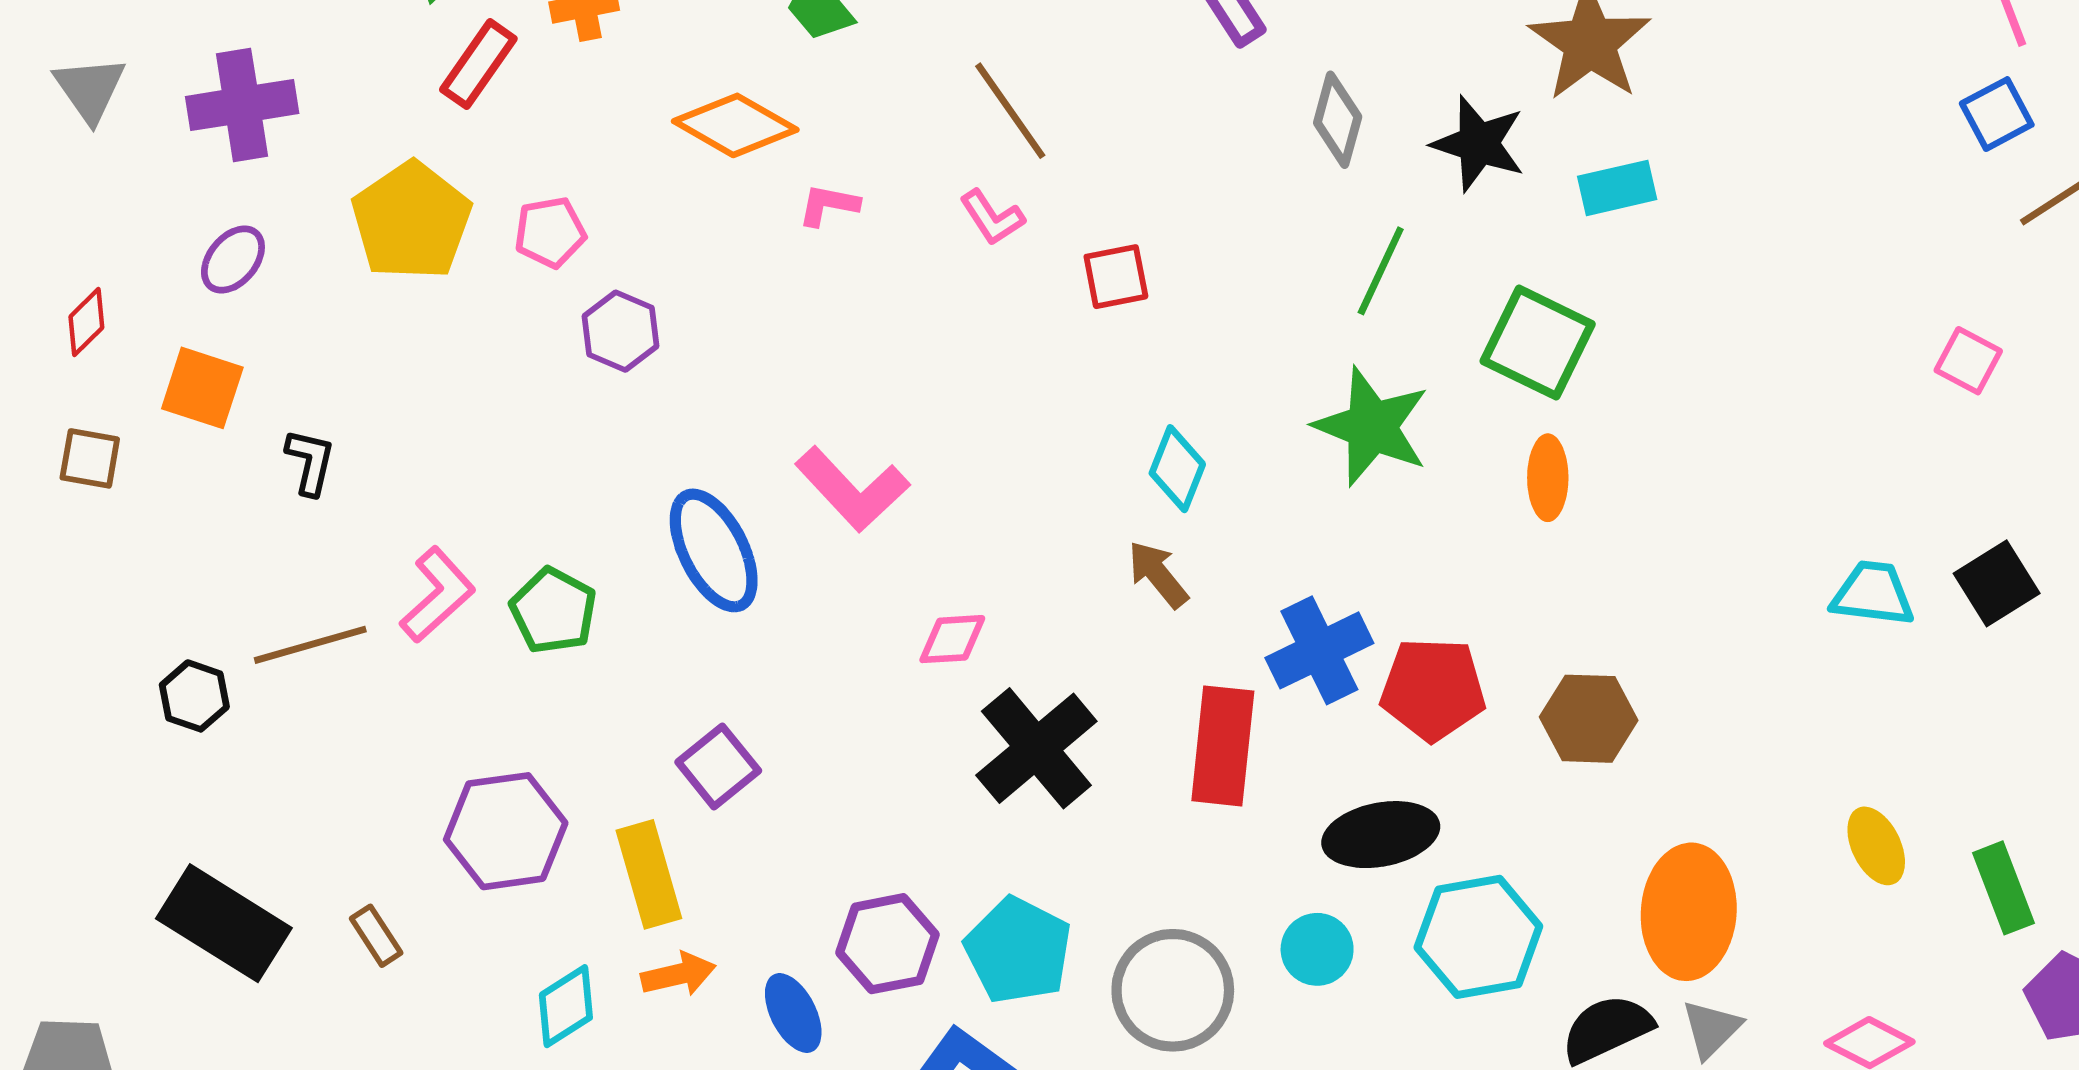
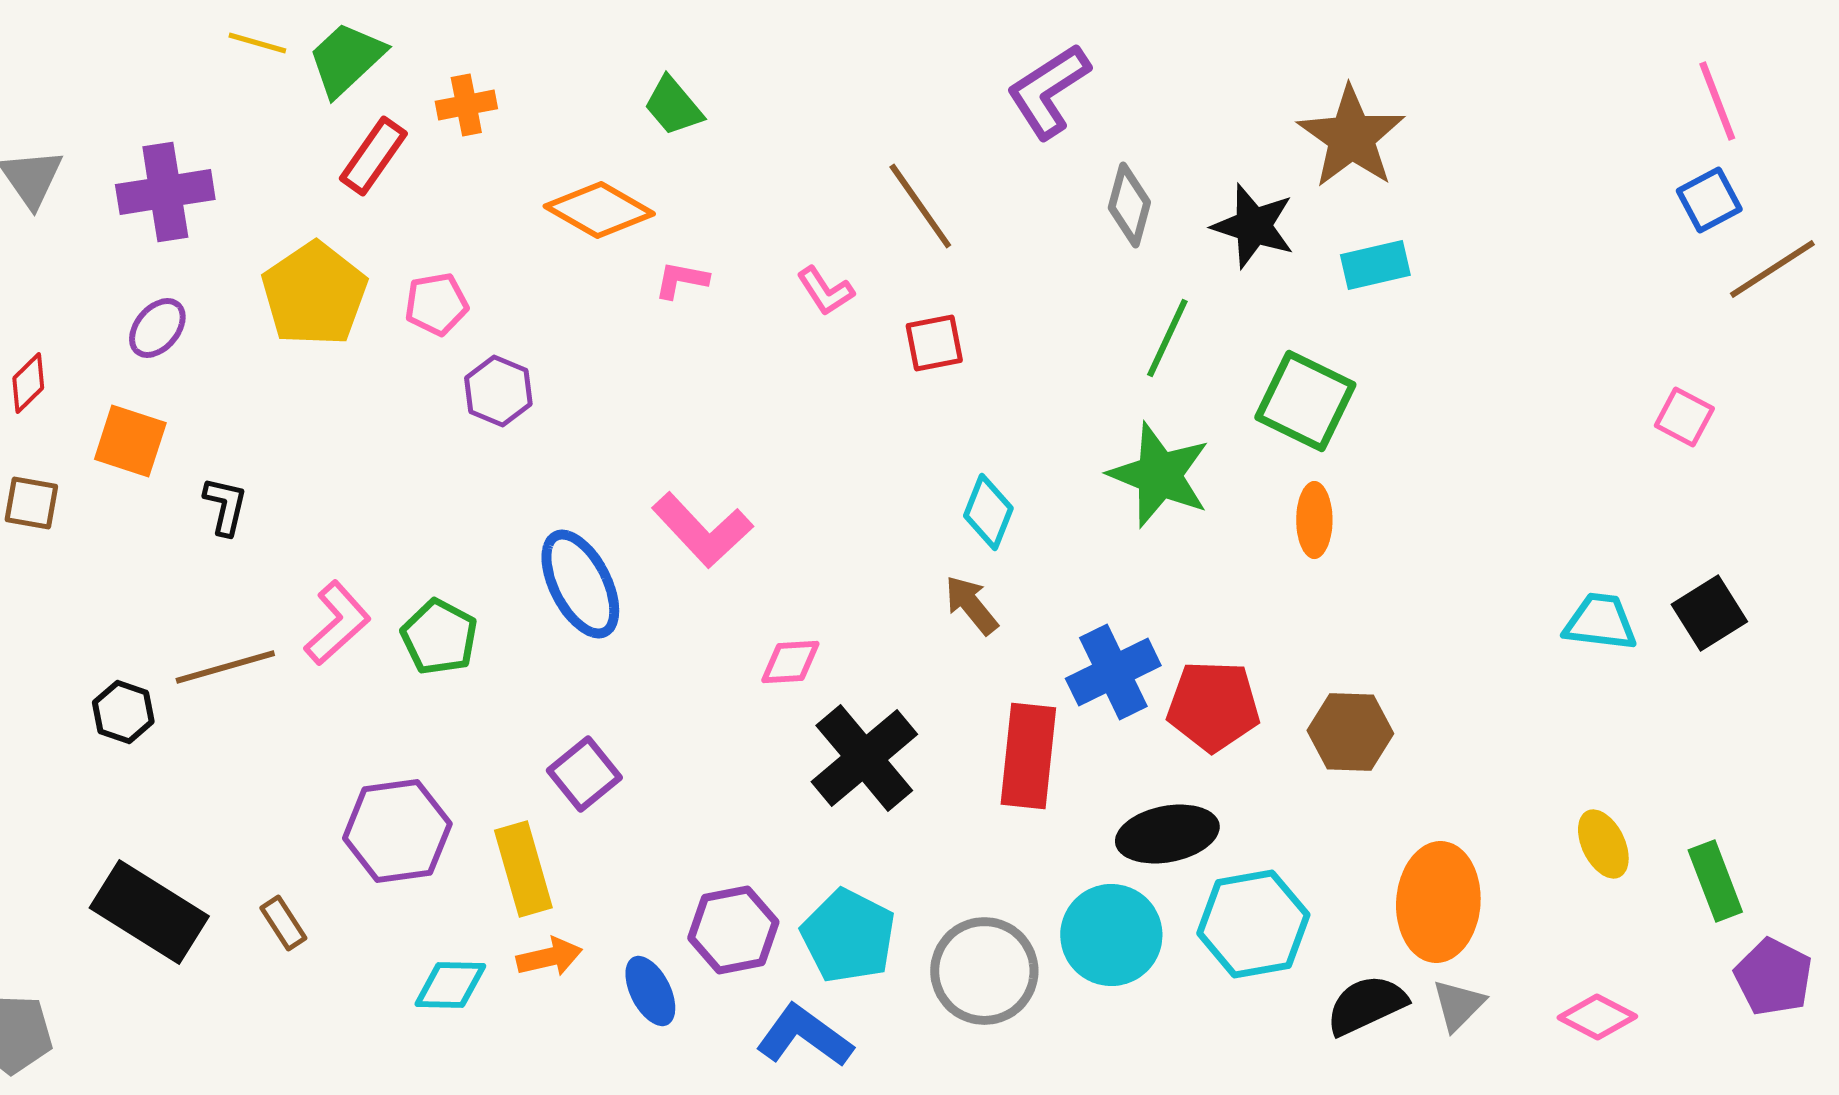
brown line: (1010, 111) -> (920, 206), moved
cyan circle: (1317, 949) -> (1111, 935), size x1.6
cyan diamond: (566, 1006) -> (450, 985), turned 34

